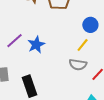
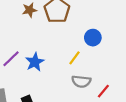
yellow line: (83, 45) -> (75, 58), moved

